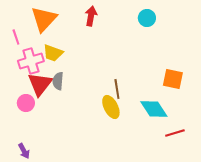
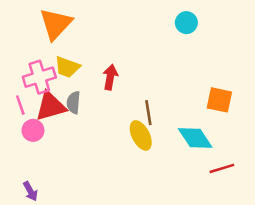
red arrow: (91, 16) -> (110, 77), moved
pink line: (16, 37) -> (20, 105), moved
red triangle: (40, 84) -> (51, 106), turned 36

